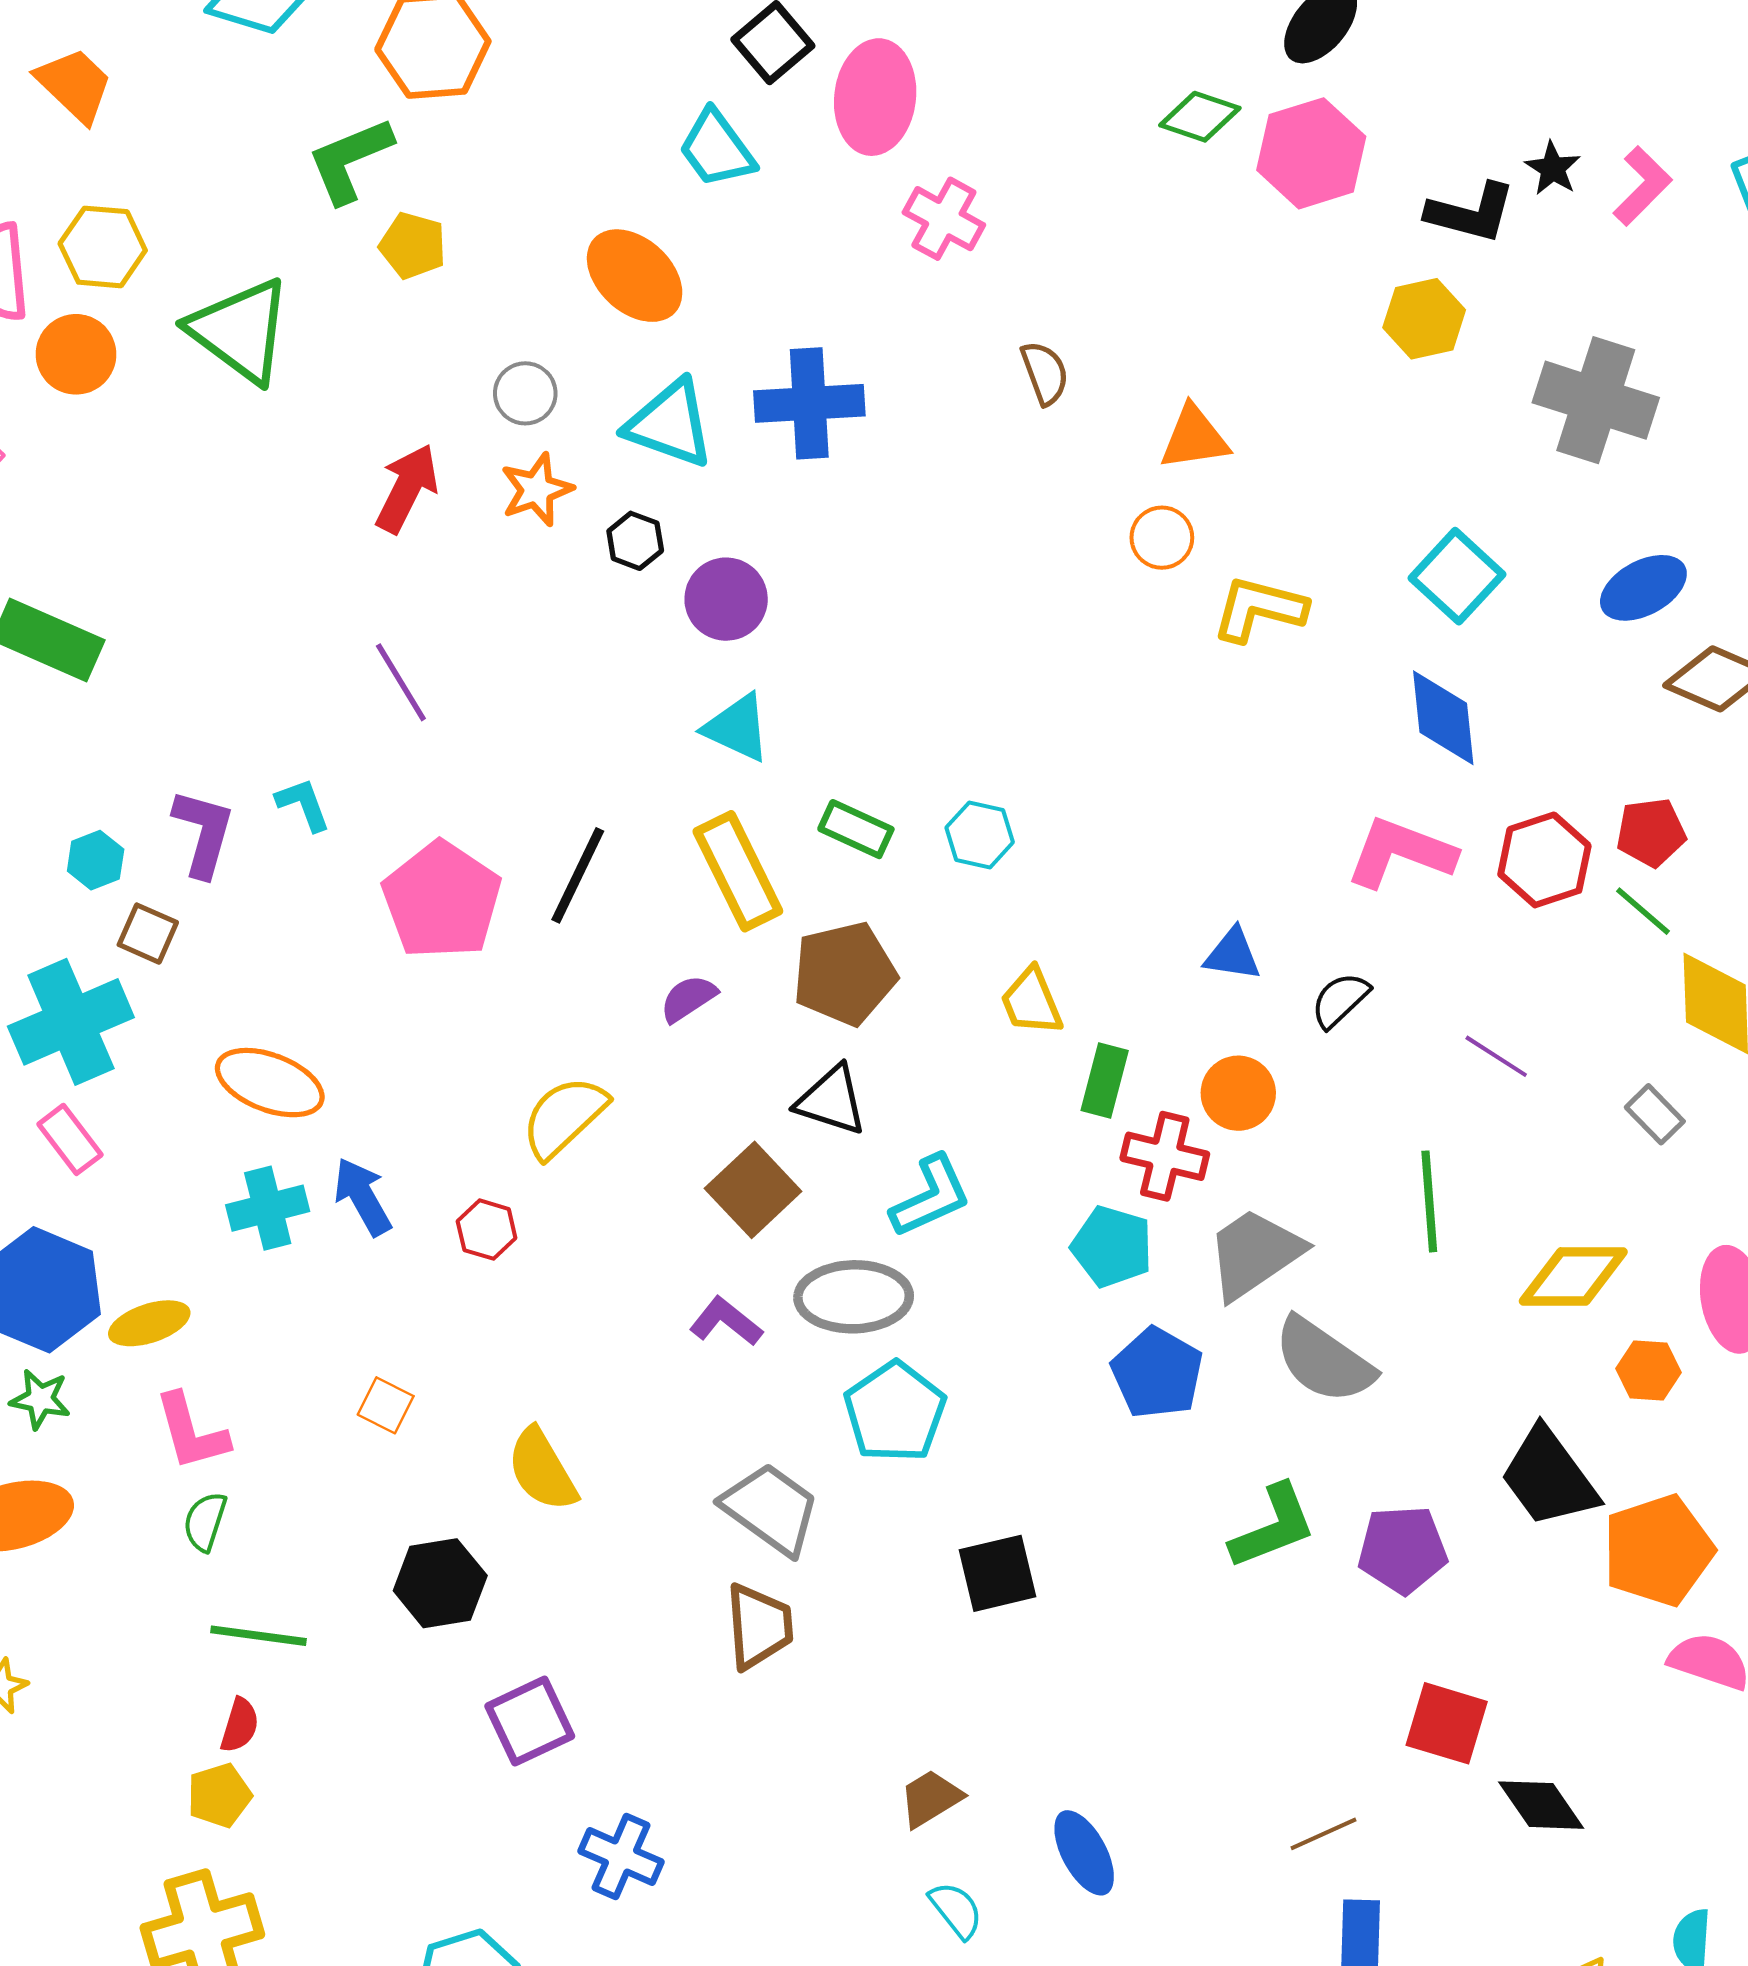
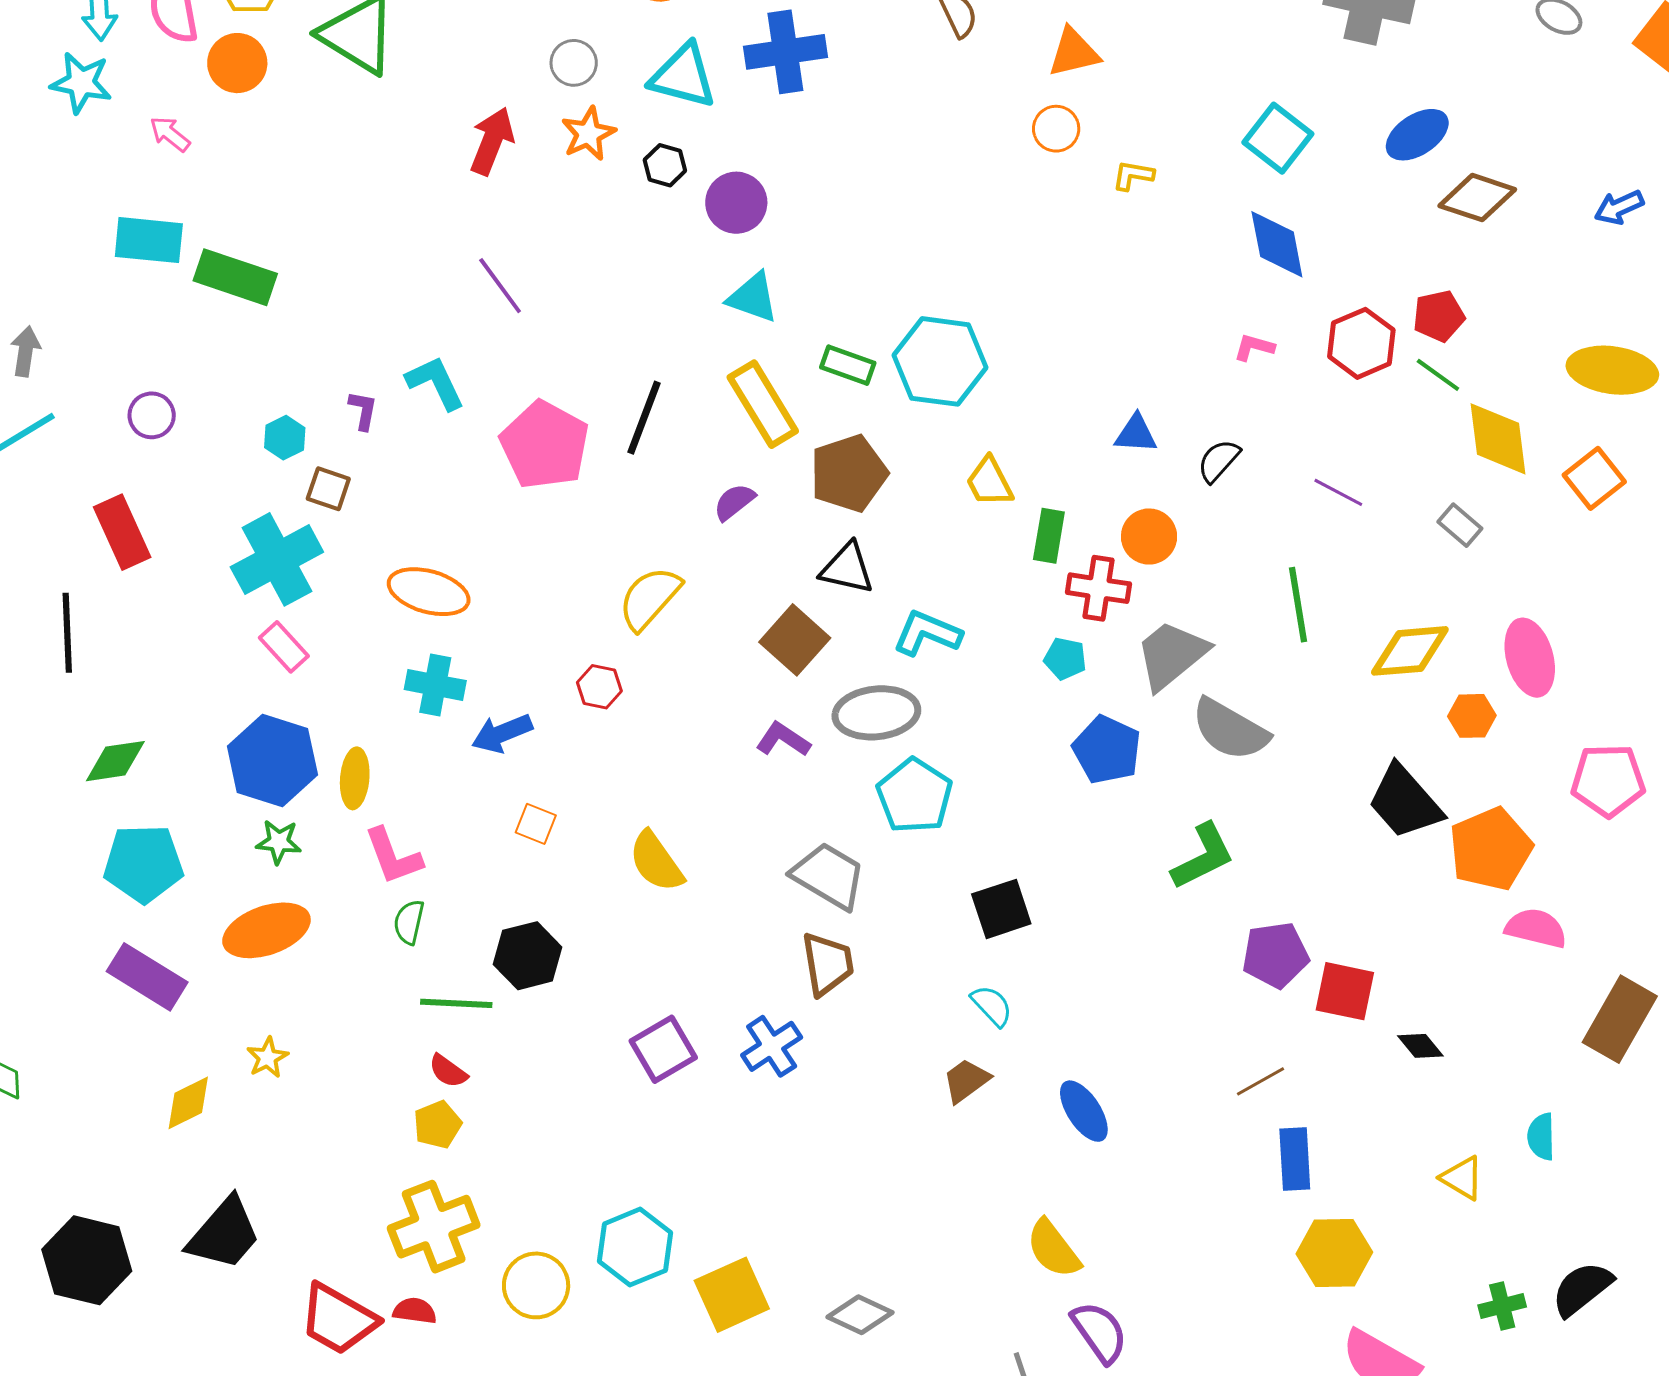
yellow L-shape: (1259, 609) -> (1133, 175), size x0.6
cyan L-shape: (303, 804) -> (435, 383), size x1.4
purple L-shape: (203, 833) -> (363, 410), size x0.6
cyan hexagon: (980, 835) -> (940, 361), size x1.8
pink L-shape: (1401, 853) -> (1254, 347), size x0.5
cyan L-shape: (931, 1196) -> (927, 633), turned -128
blue arrow: (363, 1197) -> (502, 733), moved, turned -78
cyan cross: (268, 1208) -> (435, 685), turned 30
cyan pentagon: (1112, 1247) -> (1065, 659), size x0.7
yellow ellipse: (149, 1323) -> (355, 778), turned -62
purple pentagon: (1402, 1550) -> (1275, 955), moved
black hexagon: (440, 1583) -> (528, 956), moved
red semicircle: (240, 1725) -> (448, 1071), turned 114
black diamond: (1541, 1805) -> (1420, 1046), size x0.7
blue cross: (621, 1857) -> (772, 1046), moved, turned 38
cyan semicircle: (956, 1910) -> (992, 1006), moved

